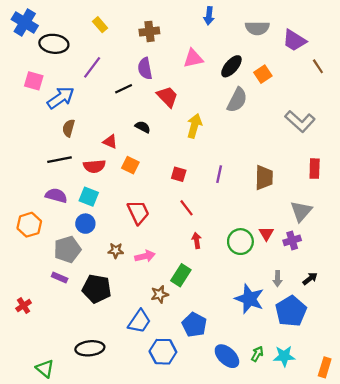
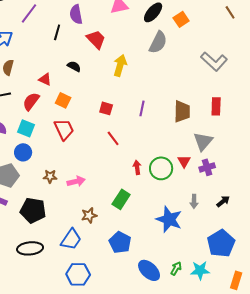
black line: (124, 89) -> (57, 32), turned -49
red semicircle: (94, 166) -> (31, 101), turned 132
red rectangle: (315, 169) -> (216, 106), moved
gray triangle: (301, 211) -> (203, 141), moved
red trapezoid: (138, 212) -> (64, 129), moved
red arrow: (197, 240) -> (137, 167), moved
green rectangle: (181, 275) -> (121, 199), moved
blue pentagon: (291, 311) -> (221, 243), moved
black ellipse: (90, 348) -> (30, 248), moved
blue hexagon: (163, 352) -> (78, 274), moved

